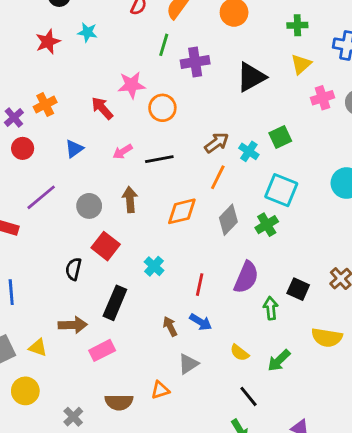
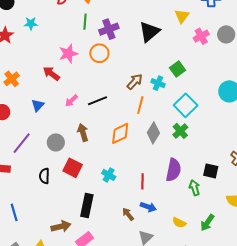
orange circle: (162, 108) -> (99, 53), moved
cyan square: (281, 190) -> (186, 105), turned 35
black semicircle: (73, 269) -> (44, 176), moved

